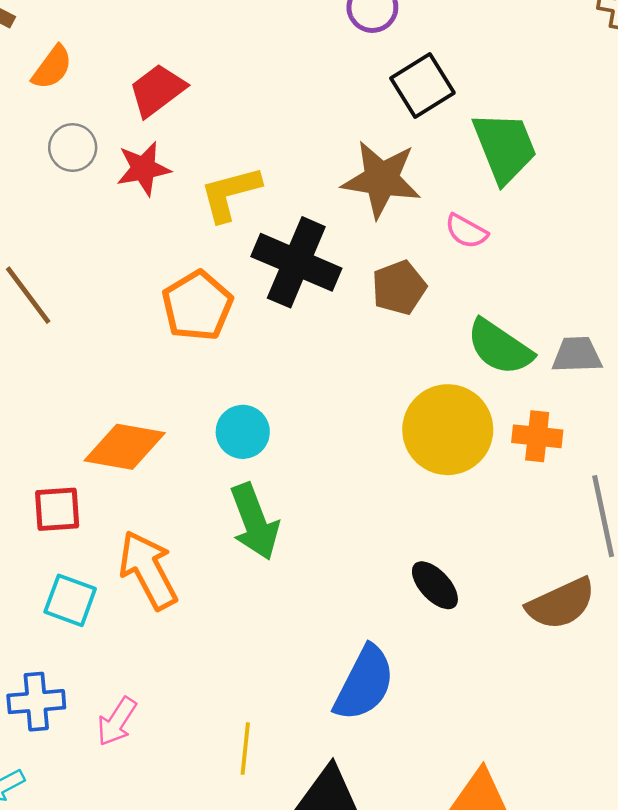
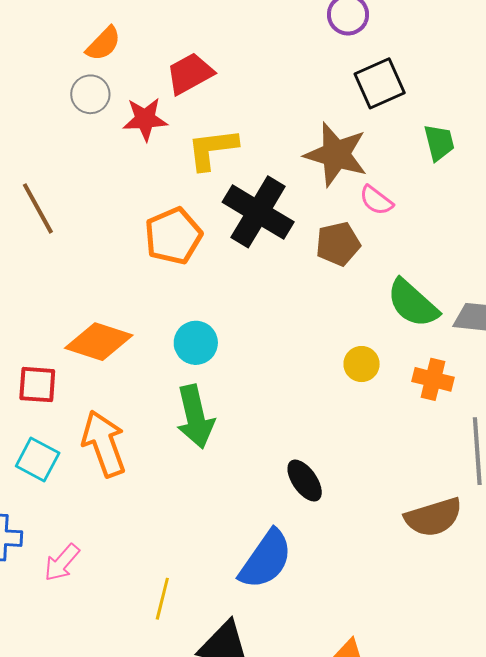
orange semicircle: (52, 67) -> (103, 44), moved
red trapezoid: (157, 90) -> (190, 74), moved
green trapezoid: (505, 147) -> (439, 142), size x0.6
pink semicircle: (466, 231) -> (376, 200), moved
yellow circle: (448, 430) -> (362, 364), size x0.5
black ellipse: (435, 585) -> (305, 481), moved

